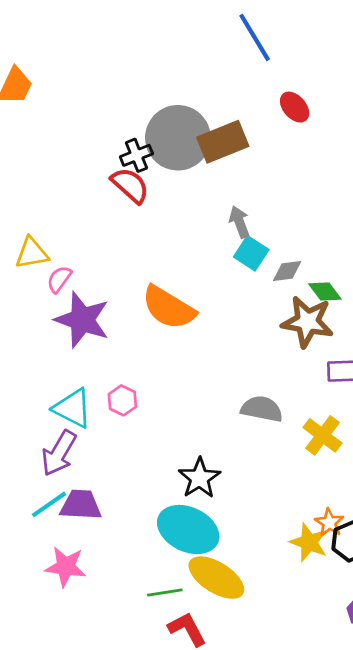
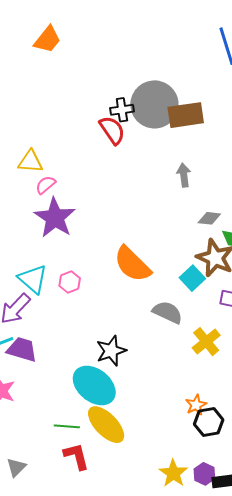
cyan square: (251, 253) -> (192, 278), moved
orange semicircle: (169, 308) -> (132, 264), moved
yellow star: (309, 542) -> (173, 473), moved

